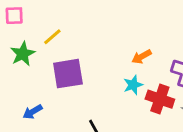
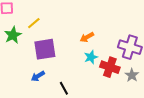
orange arrow: (142, 57) -> (87, 37), moved
blue arrow: (33, 112) -> (38, 76), moved

